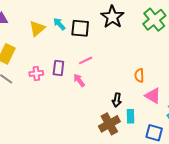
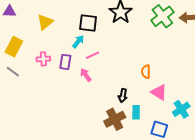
cyan arrow: (59, 24) -> (78, 42), moved, turned 80
pink cross: (36, 73) -> (43, 59), moved

